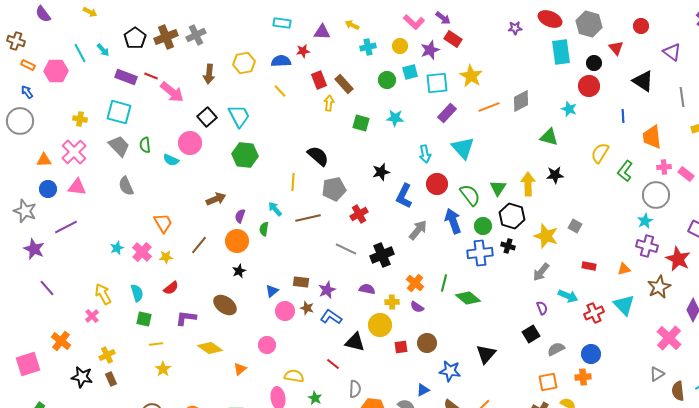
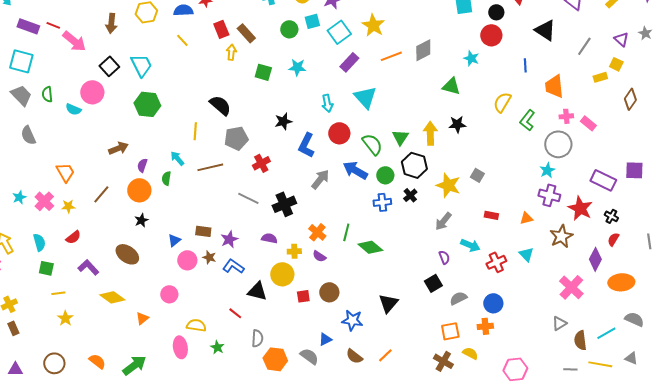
cyan square: (437, 83) -> (339, 32), turned -30
gray line: (682, 97) -> (584, 46), turned 42
blue arrow: (453, 221) -> (355, 170), turned -40
black cross: (508, 246) -> (410, 195), turned 32
blue cross: (480, 253) -> (382, 202), size x0.7
cyan triangle: (624, 305) -> (526, 254), size x0.7
purple L-shape: (186, 318) -> (88, 267), turned 40

